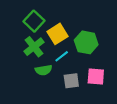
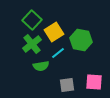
pink square: (96, 76) -> (94, 82), moved
gray square: (71, 81) -> (67, 85), moved

